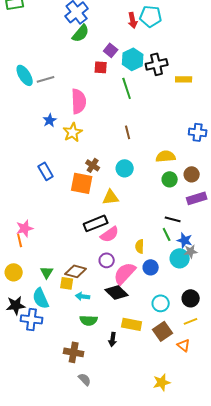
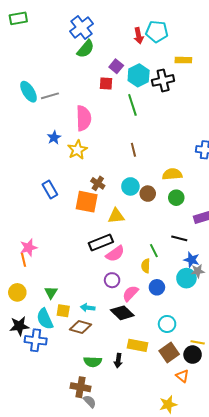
yellow rectangle: (184, 79) -> (183, 60), moved
brown circle: (192, 174) -> (148, 194), moved
green line: (167, 234) -> (154, 251), moved
brown diamond: (76, 271) -> (80, 327), moved
pink semicircle: (125, 273) -> (130, 293), size x0.7
yellow square: (67, 283) -> (63, 311), moved
cyan arrow: (83, 296) -> (88, 308), moved
black circle: (191, 298) -> (193, 355), moved
green semicircle: (89, 320) -> (93, 362), moved
yellow line: (191, 321) -> (198, 342), turned 32
orange triangle: (184, 345) -> (182, 376), moved
brown cross: (74, 352) -> (80, 387), moved

